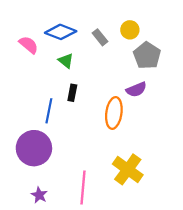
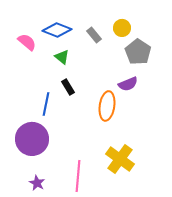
black rectangle: (72, 93) -> (68, 87), turned -42

